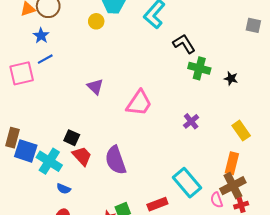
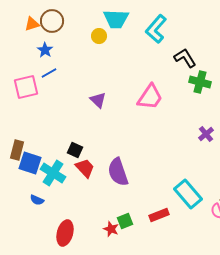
pink trapezoid: (139, 103) -> (150, 97), moved
purple cross: (191, 121) -> (206, 134), moved
blue semicircle: (64, 189) -> (37, 200), moved

